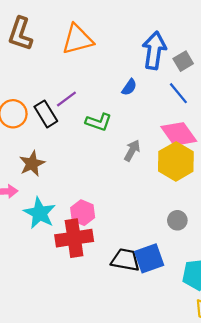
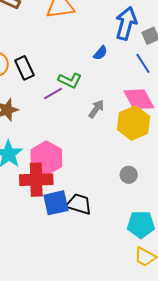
purple line: (66, 99) -> (53, 93), moved
pink hexagon: (83, 213) -> (46, 158), size x1.5
blue square: (149, 258) -> (56, 203), moved

